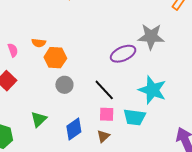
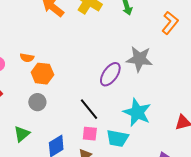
purple ellipse: (123, 54) -> (110, 74), turned -35
gray circle: (64, 85) -> (37, 102), moved

